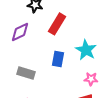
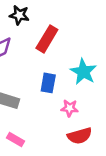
pink star: (91, 79) -> (70, 108), moved

